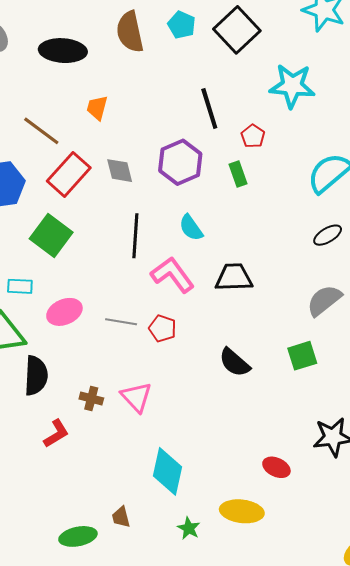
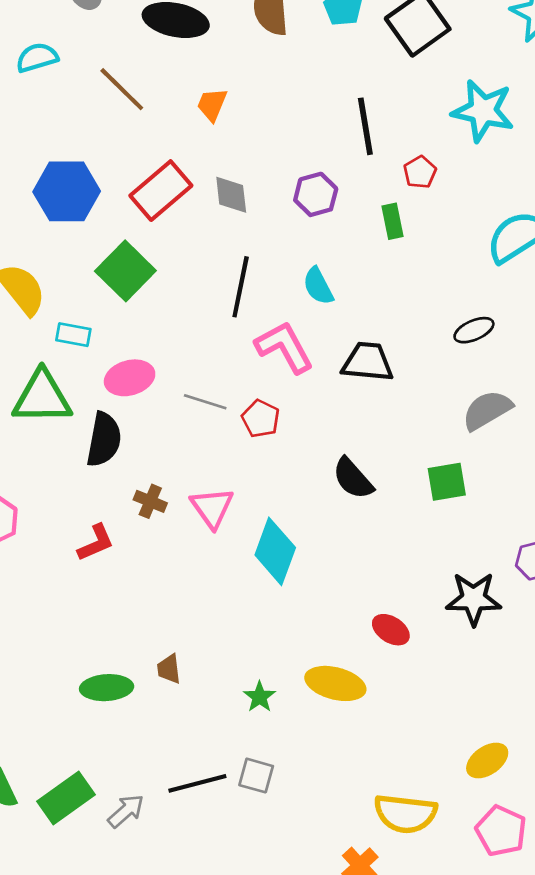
brown line: (41, 131) -> (122, 89), moved
purple hexagon: (180, 162) -> (316, 194), size x0.7
black ellipse: (328, 235) -> (474, 330), moved
black semicircle: (36, 376) -> (104, 440), moved
cyan diamond: (167, 471) -> (275, 551), moved

